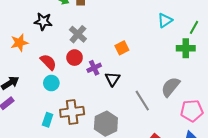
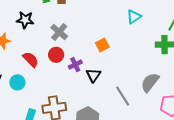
cyan triangle: (165, 20) -> (134, 17), moved
cyan circle: (51, 83) -> (17, 82), moved

